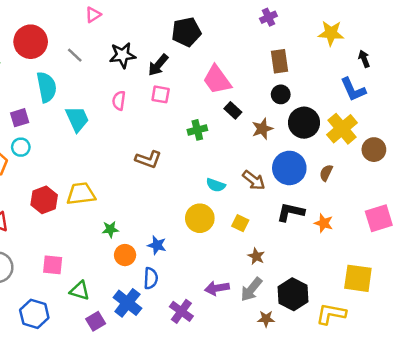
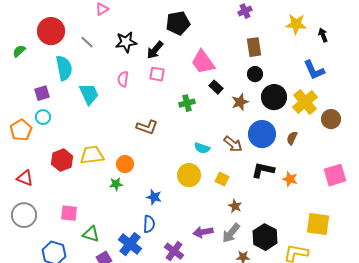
black arrow: (364, 59) -> (323, 35), moved
orange circle: (125, 255) -> (125, 164), moved

